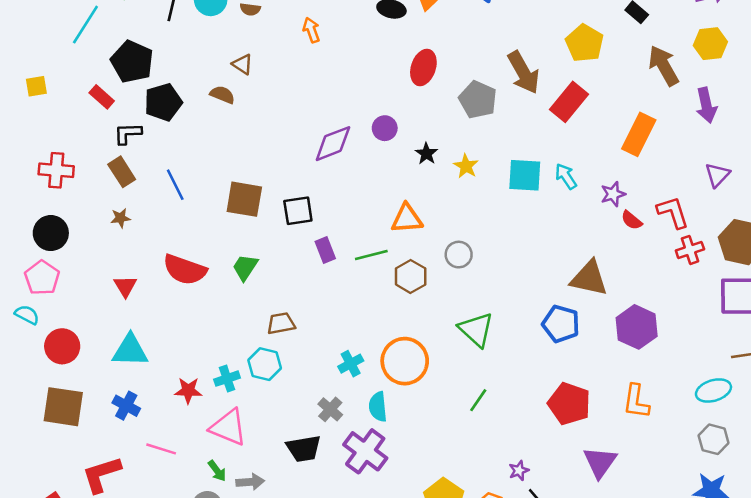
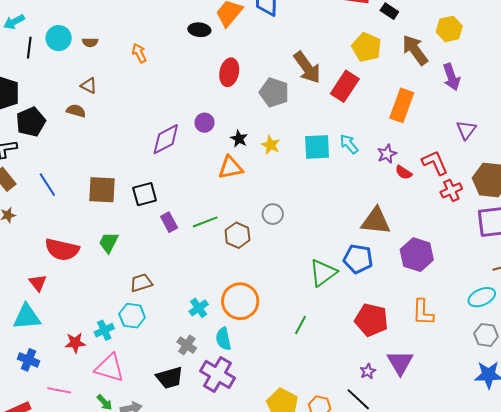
yellow pentagon: (585, 43) -> (367, 47), moved
orange triangle: (407, 219) -> (231, 168), moved
red triangle: (125, 286) -> (38, 283), moved
green triangle: (476, 329) -> (323, 273), moved, turned 48
purple star: (519, 470) -> (368, 371), moved

